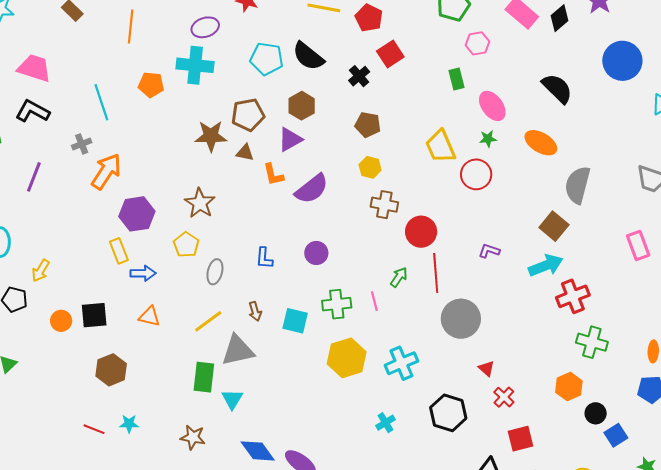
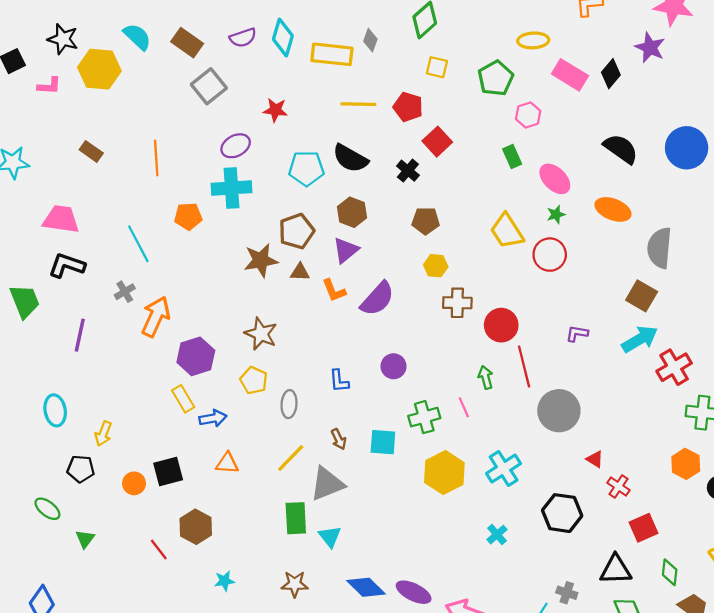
blue circle: (622, 61) -> (687, 148), moved
green arrow: (399, 277) -> (486, 377), turned -40
red line: (94, 429) -> (159, 549), moved, turned 40

